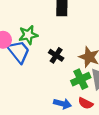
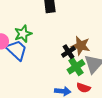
black cross: (56, 55) -> (68, 52), moved, turned 32

